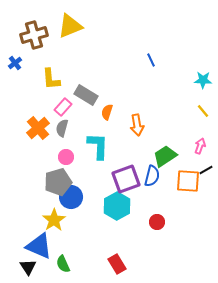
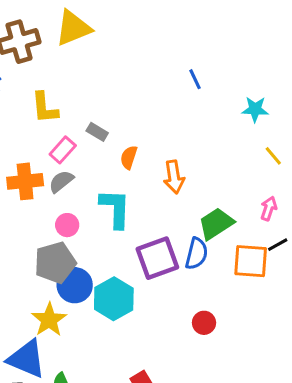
cyan star: (203, 80) -> (255, 109), moved
gray rectangle: (86, 95) -> (97, 132), size x0.6
orange cross: (38, 128) -> (25, 181), turned 35
gray semicircle: (62, 128) -> (61, 181), turned 36
cyan hexagon: (117, 206) -> (114, 299), moved

